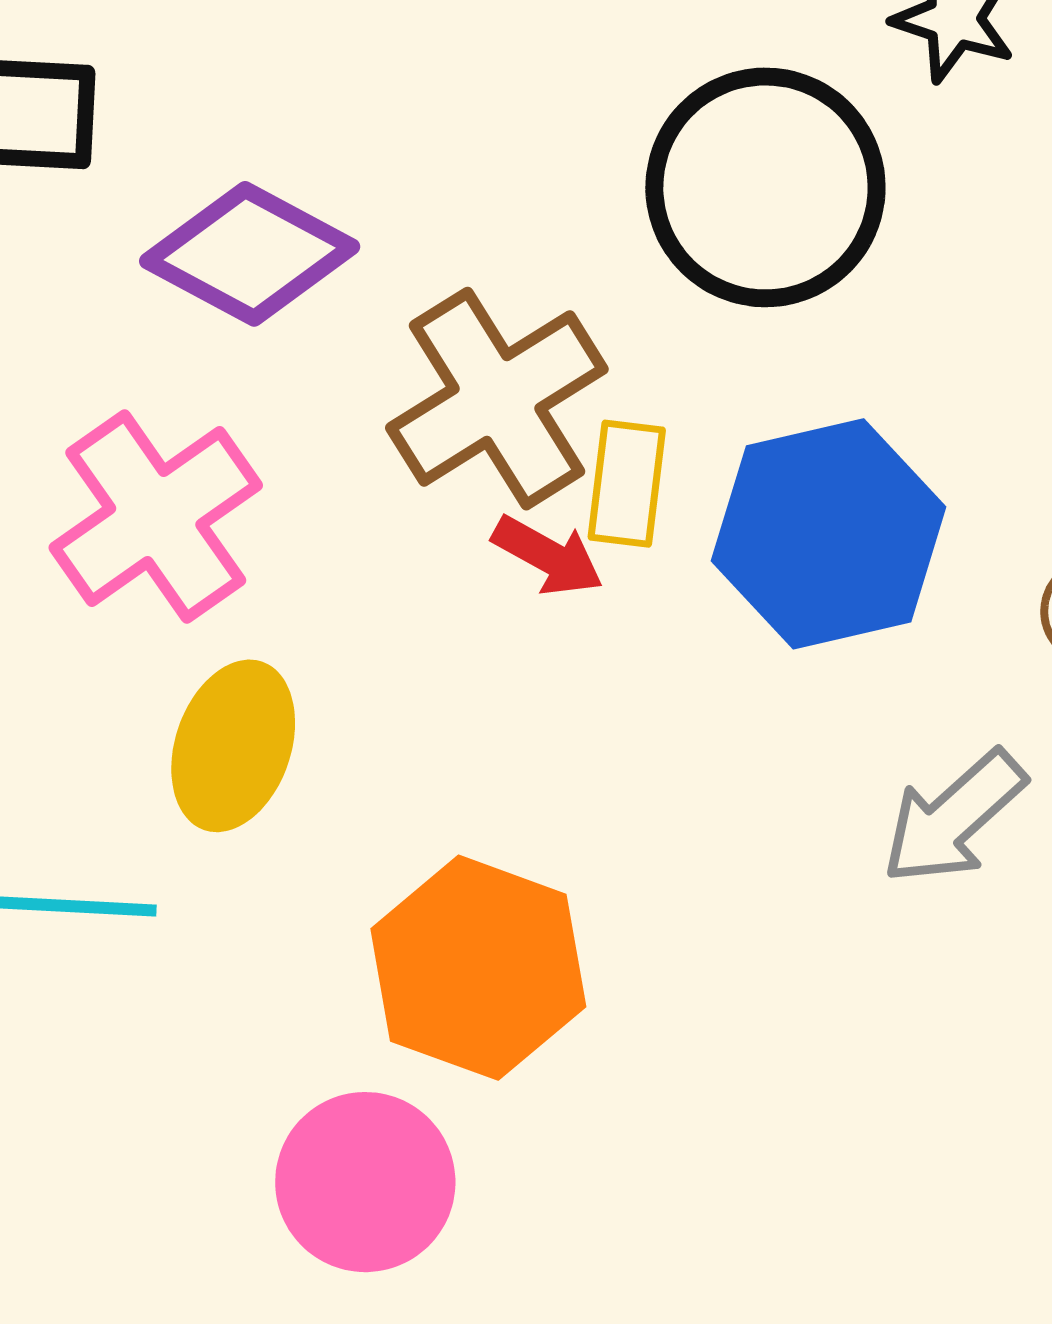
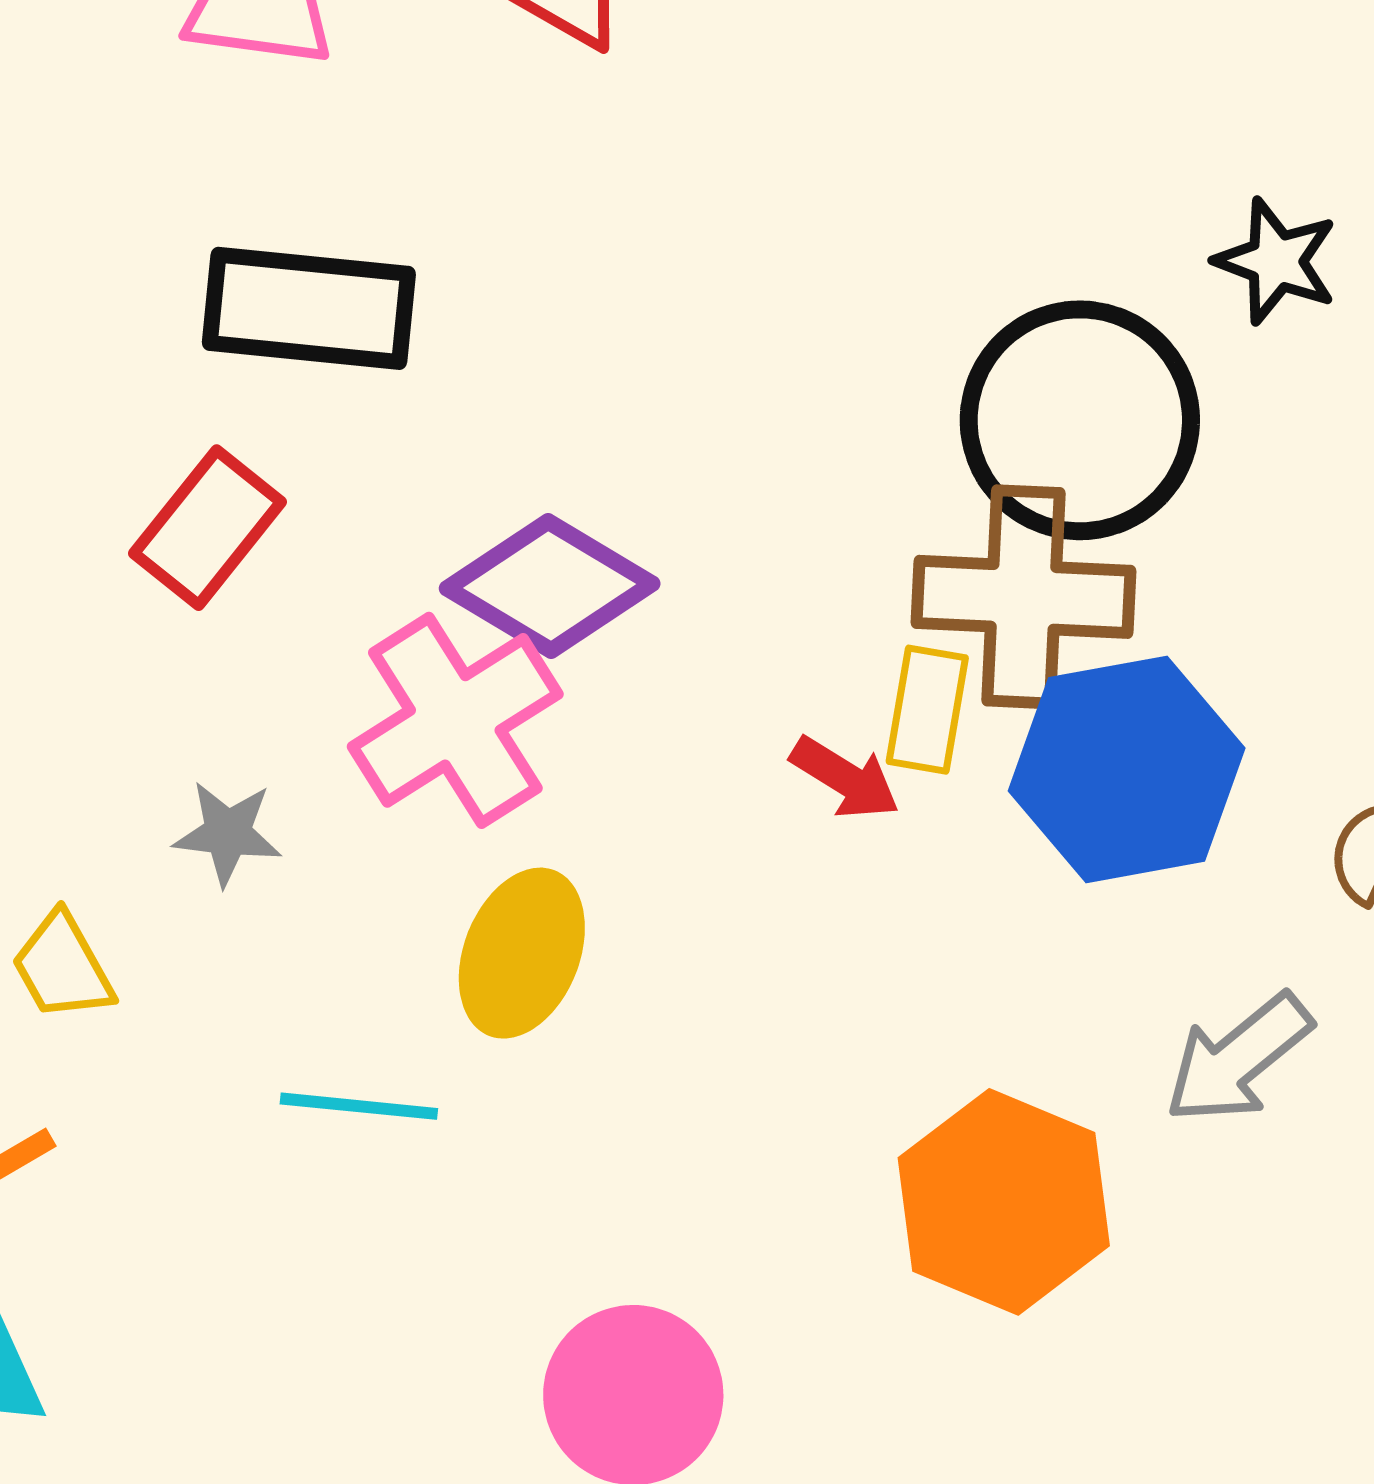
purple diamond: (250, 254) -> (550, 586), moved
brown cross: (497, 399) -> (1023, 597), moved, turned 32
orange hexagon: (478, 968) -> (1004, 1202), moved

